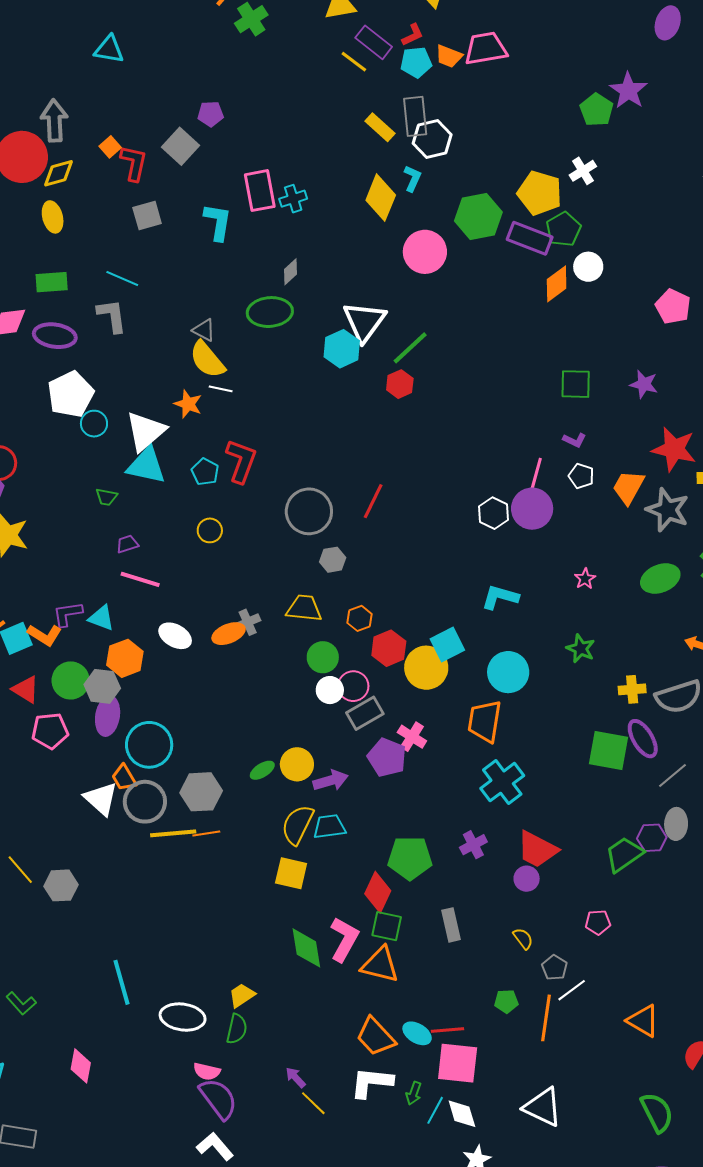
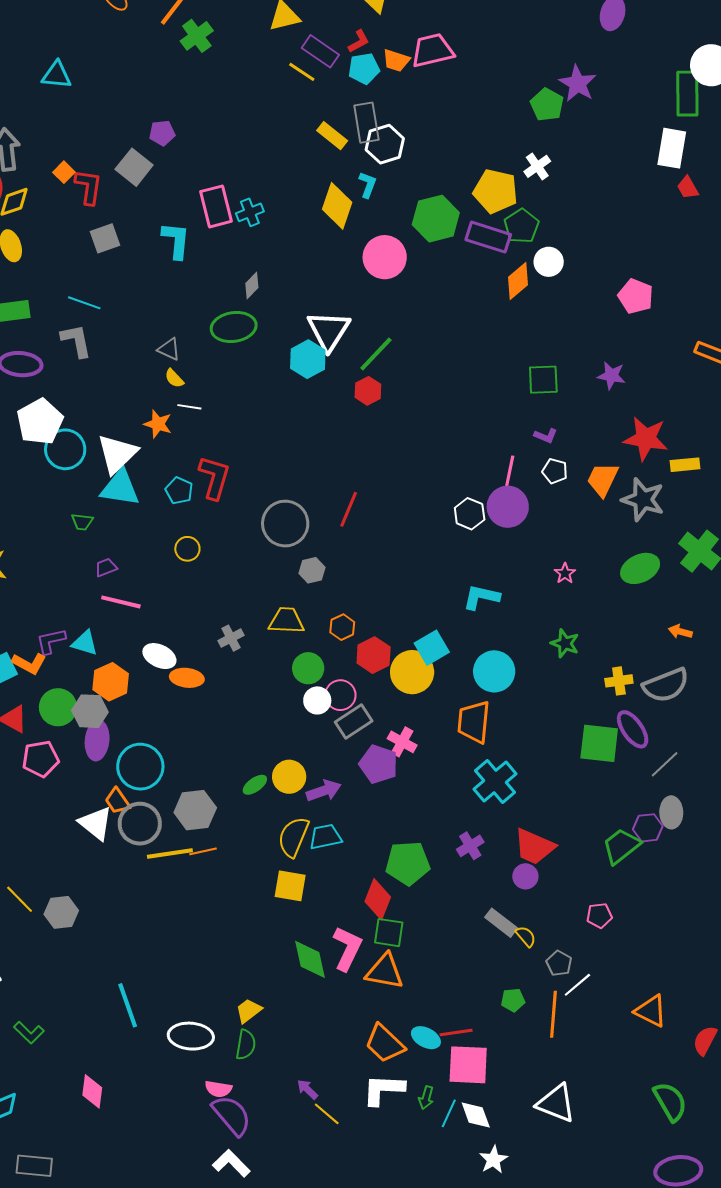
yellow semicircle: (207, 360) -> (174, 378), size x0.5
cyan circle: (94, 424) -> (65, 449), size x1.5
orange ellipse: (229, 634) -> (187, 678), moved, turned 32
gray rectangle: (451, 925) -> (501, 923), moved, turned -36

